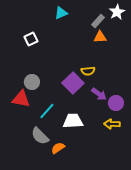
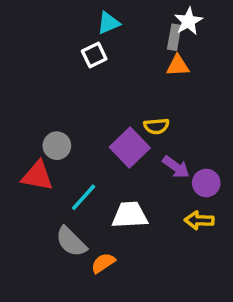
white star: (117, 12) -> (188, 21), moved
gray rectangle: (98, 21) -> (174, 37), turned -32
white square: (31, 39) -> (94, 55), moved

